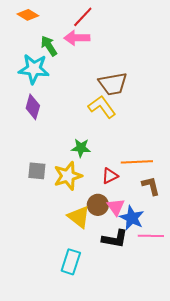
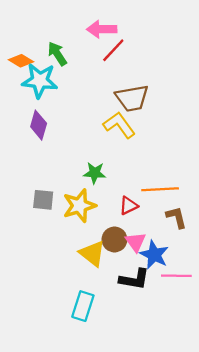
orange diamond: (28, 15) -> (21, 61), moved
red line: (83, 17) -> (113, 50), moved
pink arrow: (77, 38) -> (102, 29), moved

